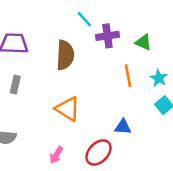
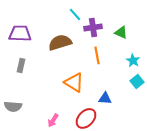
brown semicircle: (65, 55) -> (60, 42), turned -110
orange line: (128, 76) -> (97, 55), moved
orange triangle: (68, 109) -> (74, 82), moved

